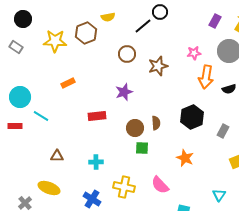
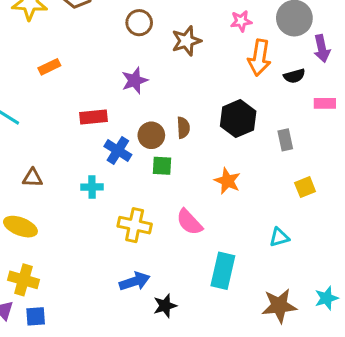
gray rectangle: (223, 131) -> (285, 140), turned -40
cyan triangle: (219, 195) -> (279, 237), turned 40
blue cross: (92, 199) -> (118, 150), moved

